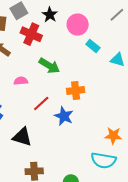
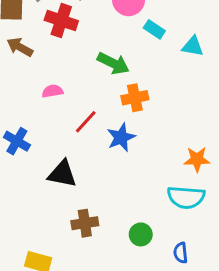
green arrow: (49, 66) -> (113, 63), moved
blue star: (64, 116) -> (121, 137), turned 30

